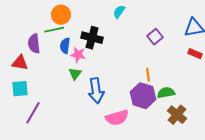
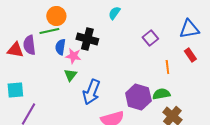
red rectangle: (195, 54) -> (190, 55), turned 32
red triangle: (20, 63) -> (15, 50), moved
orange line: (148, 75) -> (167, 67), moved
blue arrow: (96, 91) -> (91, 92), turned 30

